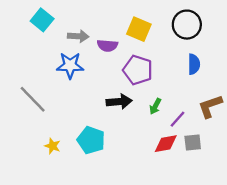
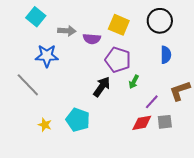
blue star: (70, 65) -> (47, 56), moved
black arrow: (119, 102) -> (102, 87), turned -50
green arrow: (155, 106) -> (134, 82), moved

